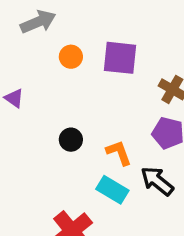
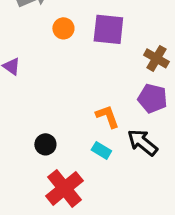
black circle: (71, 140) -> (45, 144), moved
cyan rectangle: (112, 190) -> (101, 150), size x0.7

